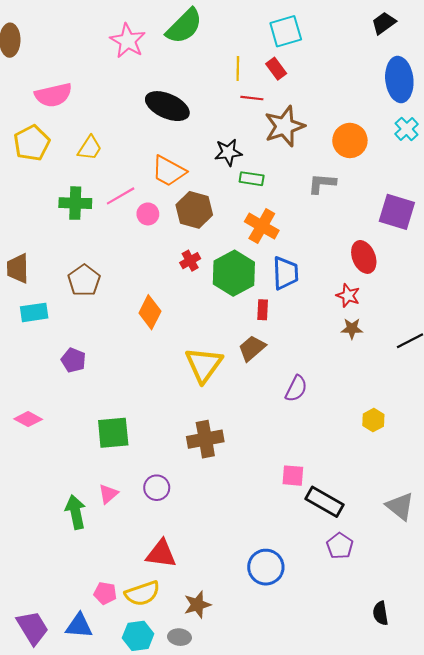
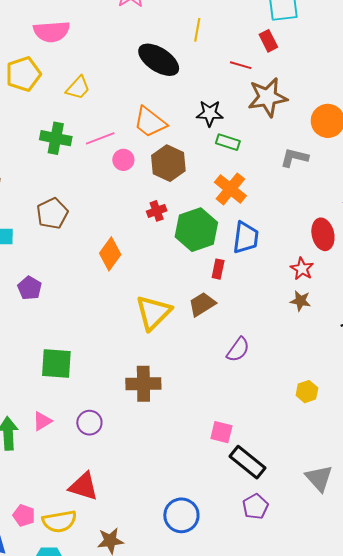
yellow line: (238, 68) -> (197, 30), moved

